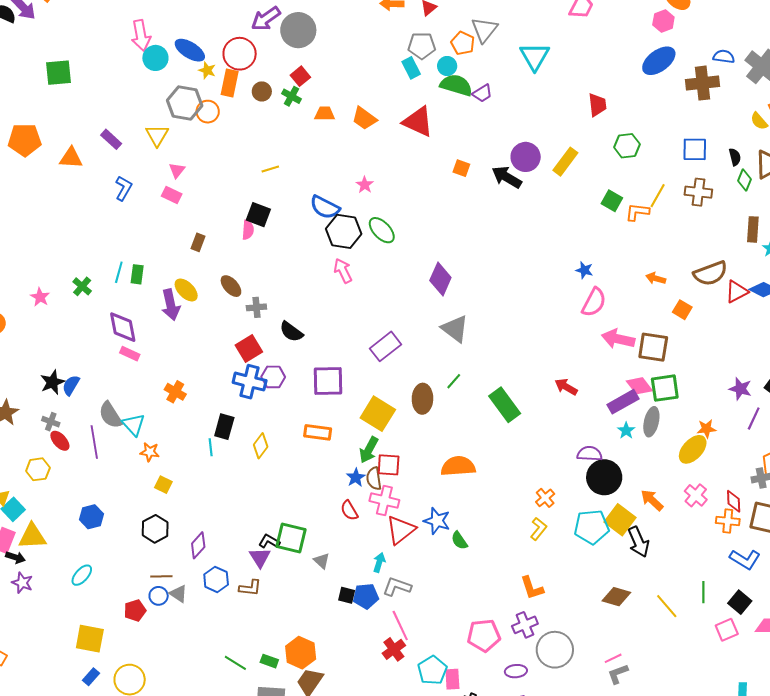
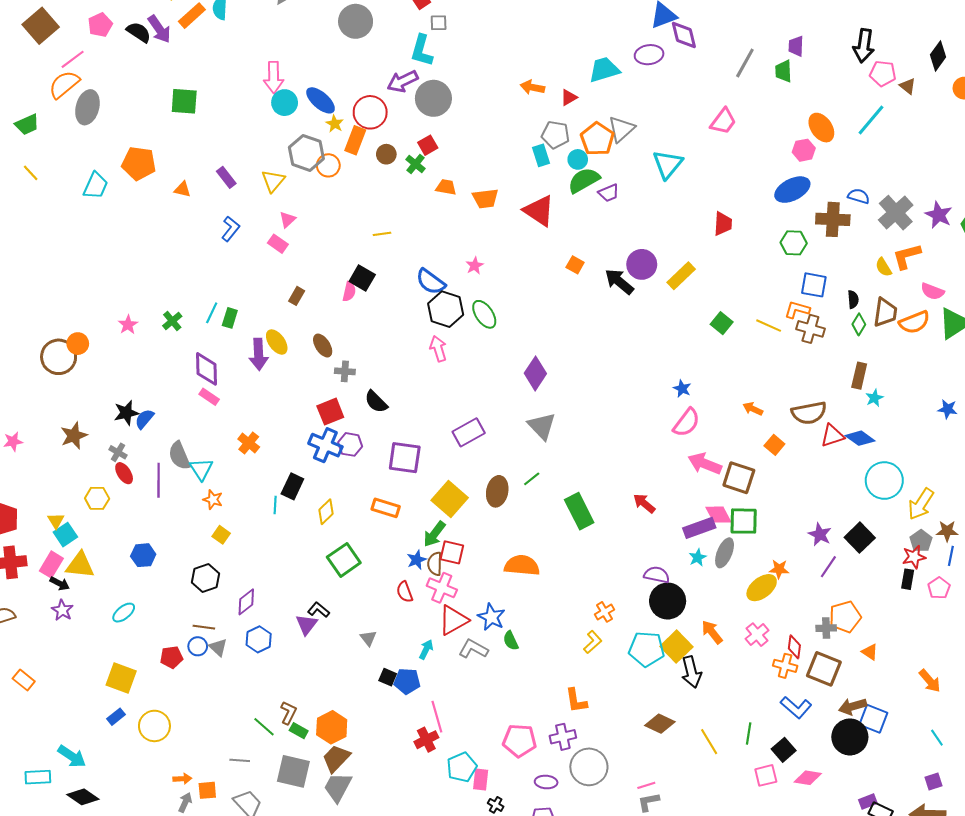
orange pentagon: (463, 43) -> (597, 139), size x1.4
green semicircle: (456, 85) -> (584, 180), turned -56
orange trapezoid: (364, 118) -> (485, 199), turned -52
green hexagon: (627, 146) -> (794, 243), moved
orange triangle: (71, 158) -> (182, 189), size x0.7
yellow line: (658, 196) -> (769, 326), turned 75
orange L-shape: (637, 212) -> (797, 310), moved
green square: (291, 538) -> (344, 560), moved, turned 32
gray L-shape: (397, 587) -> (473, 649), moved
brown L-shape: (250, 588) -> (288, 713), moved, turned -80

